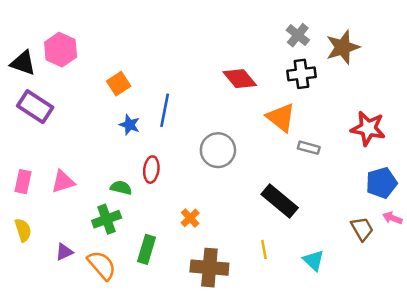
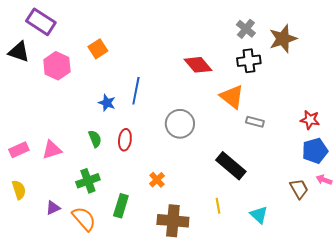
pink hexagon: (61, 50) -> (57, 66), moved
orange square: (119, 84) -> (98, 49), moved
purple rectangle: (35, 107) -> (41, 22), moved
red star: (368, 128) -> (310, 120), moved, size x0.7
pink rectangle: (23, 182) -> (19, 150), turned 54
green semicircle: (121, 188) -> (95, 139), moved, turned 54

